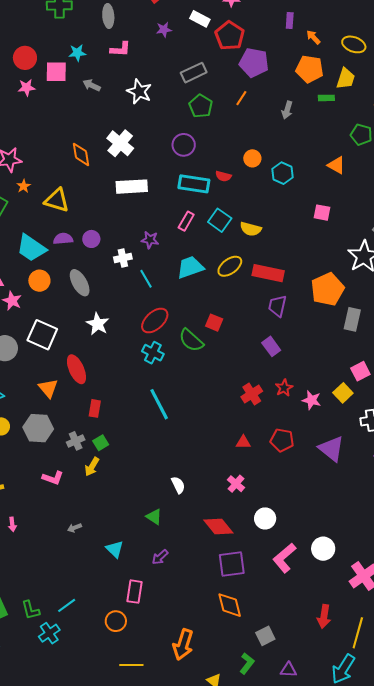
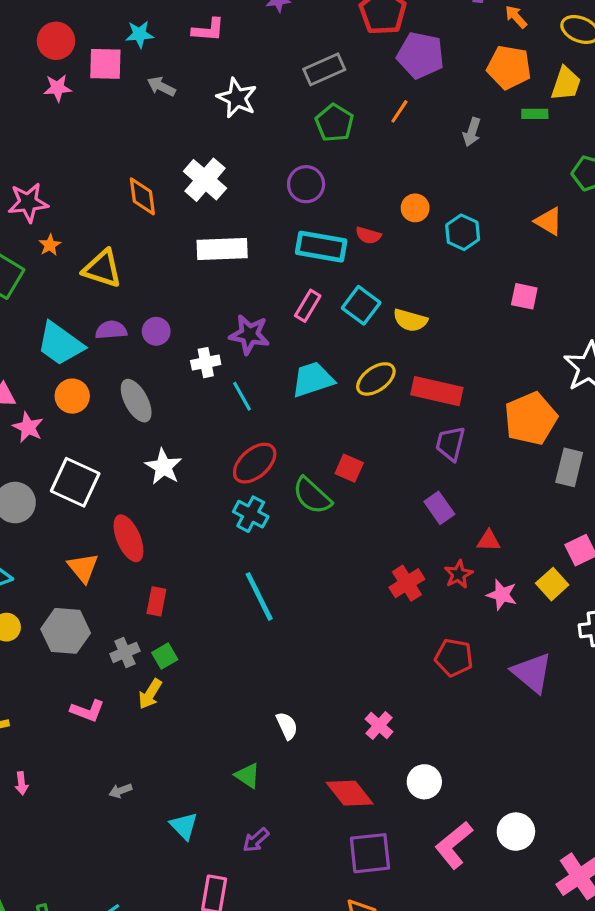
purple star: (150, 240) -> (249, 334), size x1.4
red triangle: (243, 442) -> (489, 541), moved

